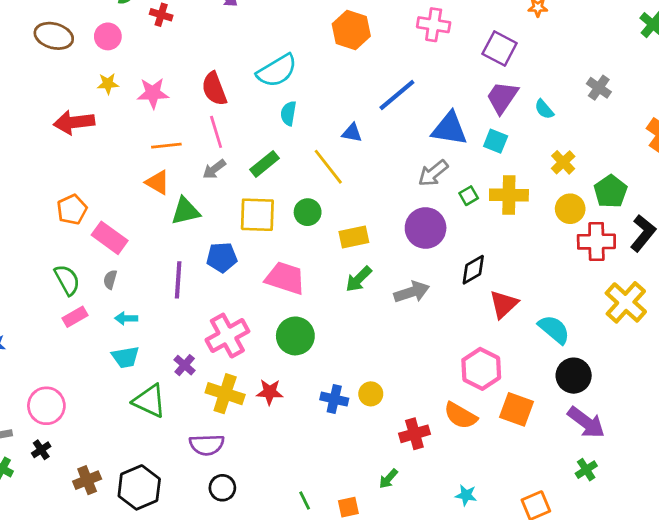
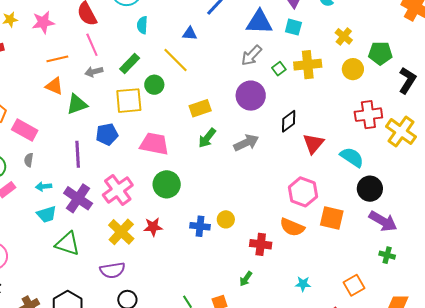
gray arrow: (214, 169) -> (94, 72), turned 30
green pentagon: (611, 191) -> (380, 53), turned -30
green circle: (308, 212) -> (154, 85), moved
red cross: (596, 242) -> (368, 115), moved
purple cross: (185, 365) -> (78, 198), moved, size x1.8
yellow cross: (225, 394) -> (121, 232), turned 32
red cross: (414, 434) -> (261, 244), turned 30
green cross: (586, 470) -> (387, 255), turned -35

